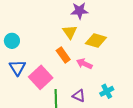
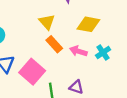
yellow triangle: (70, 32) -> (47, 22), moved
cyan cross: (107, 91) -> (103, 52), moved

